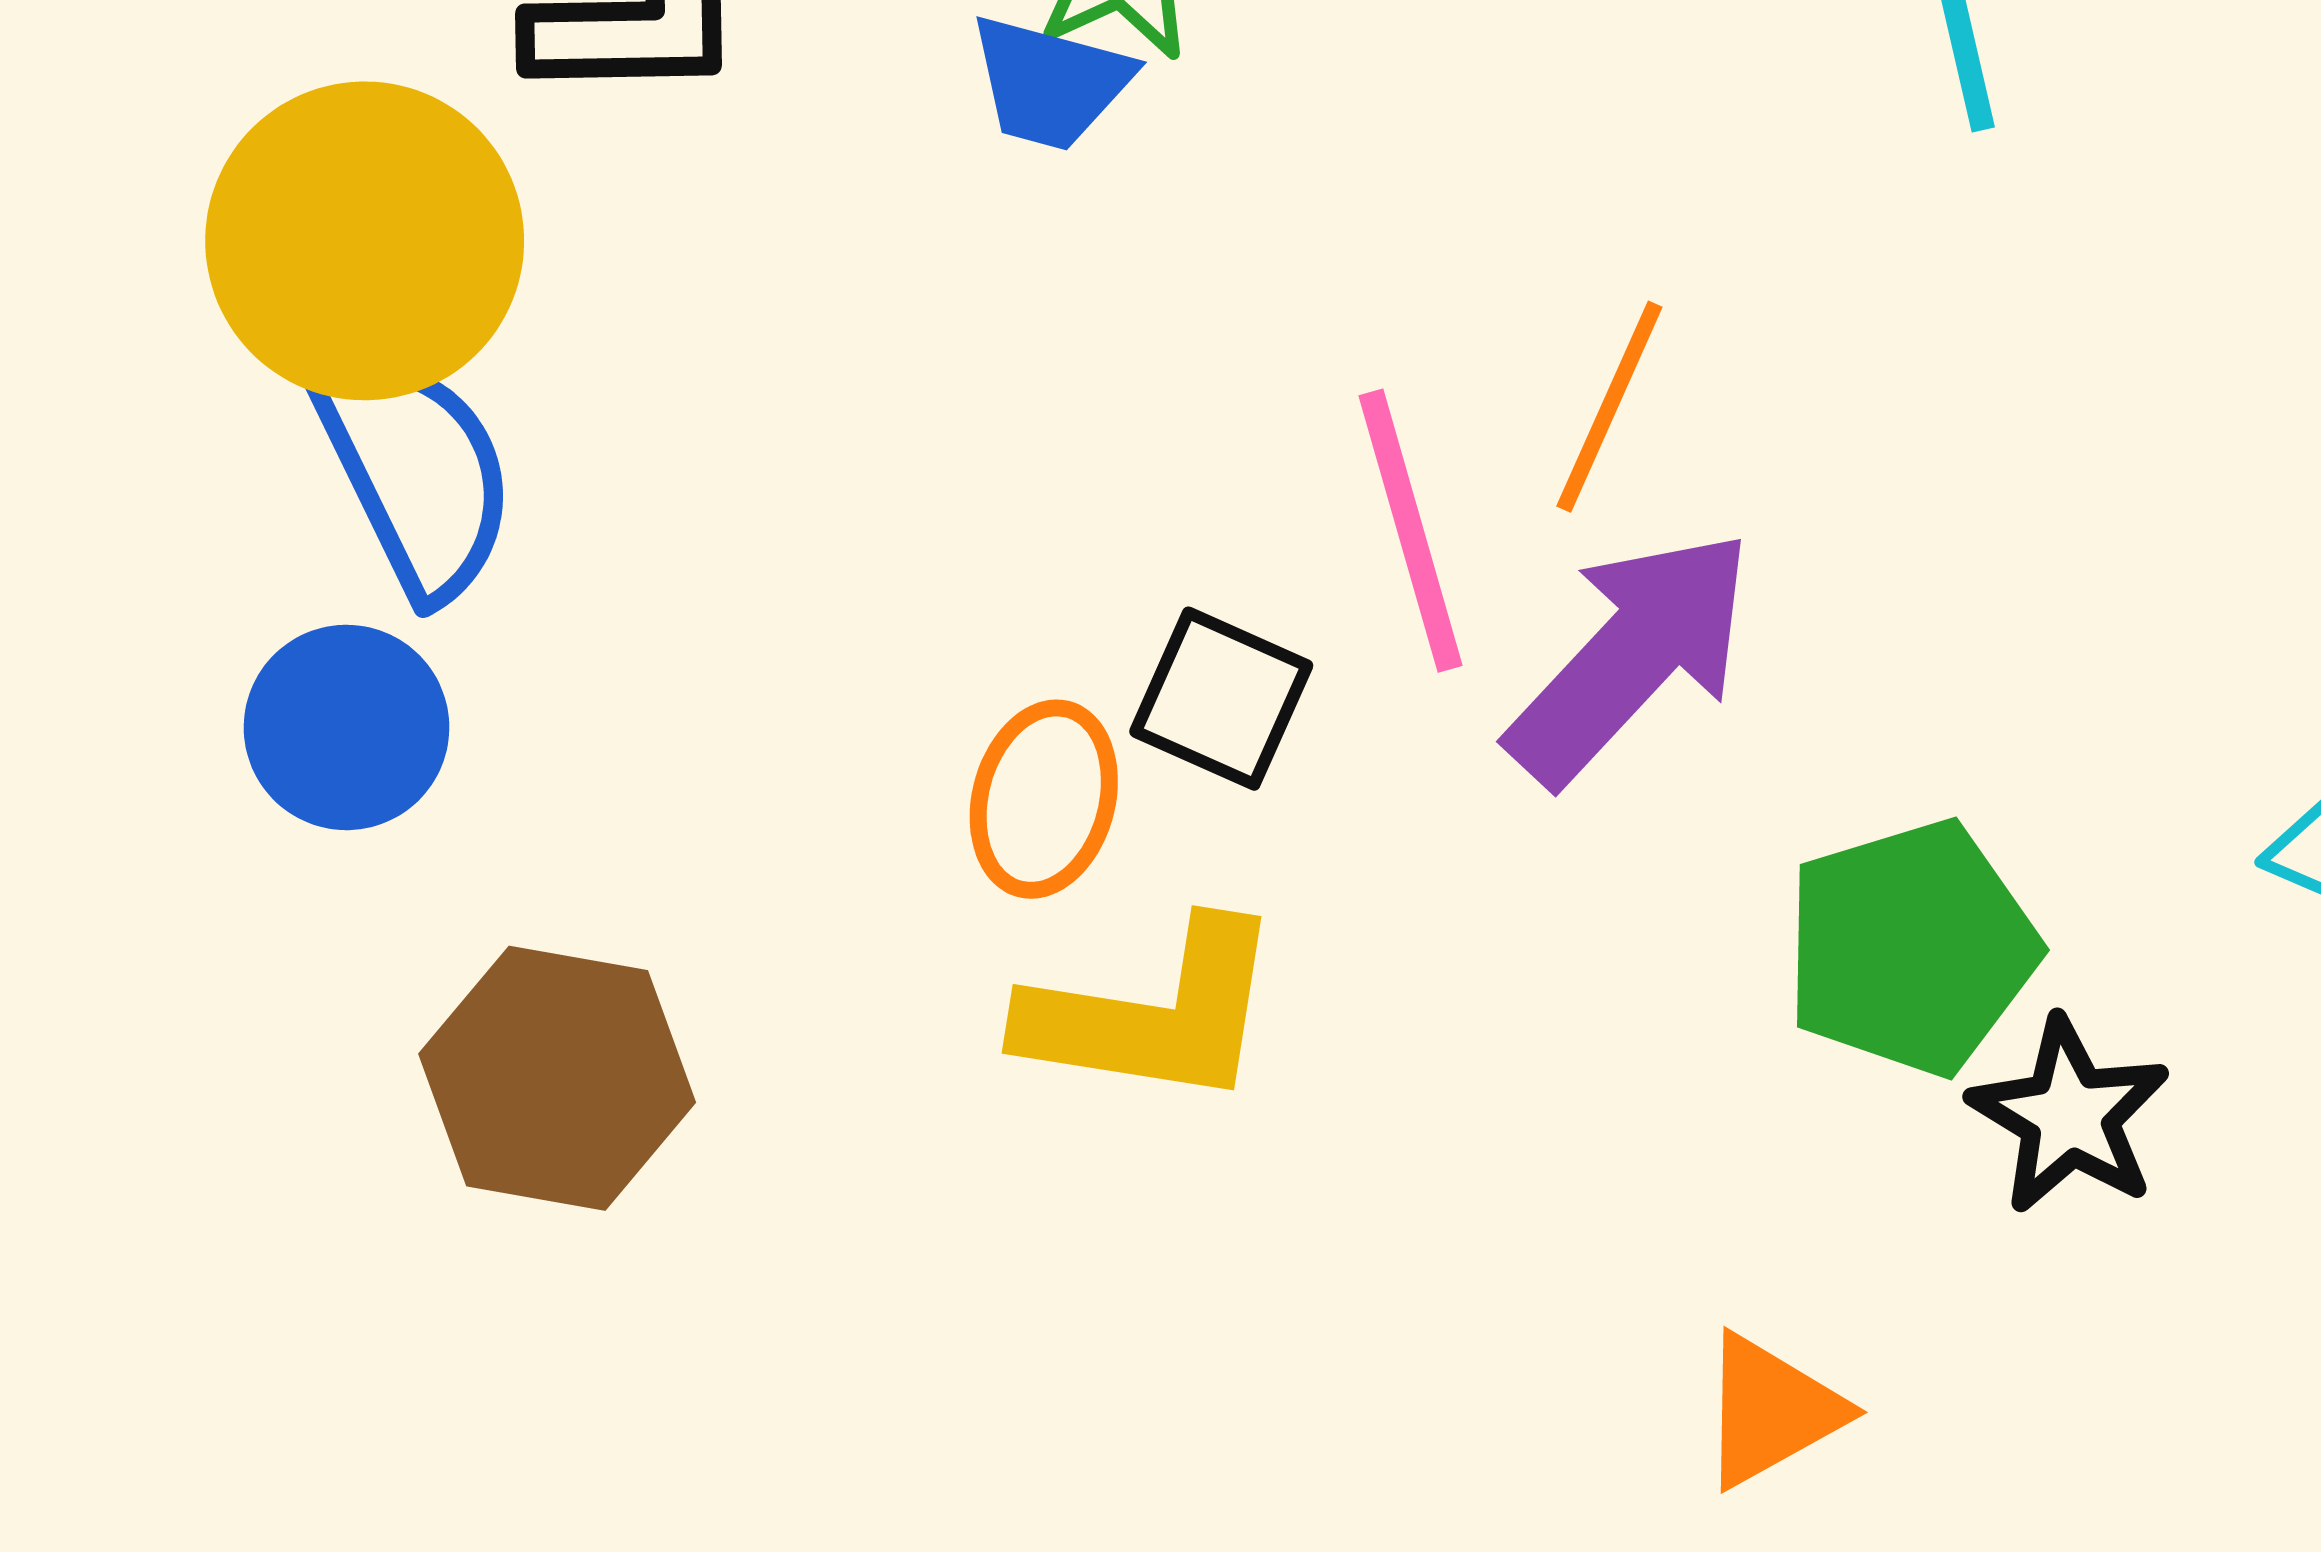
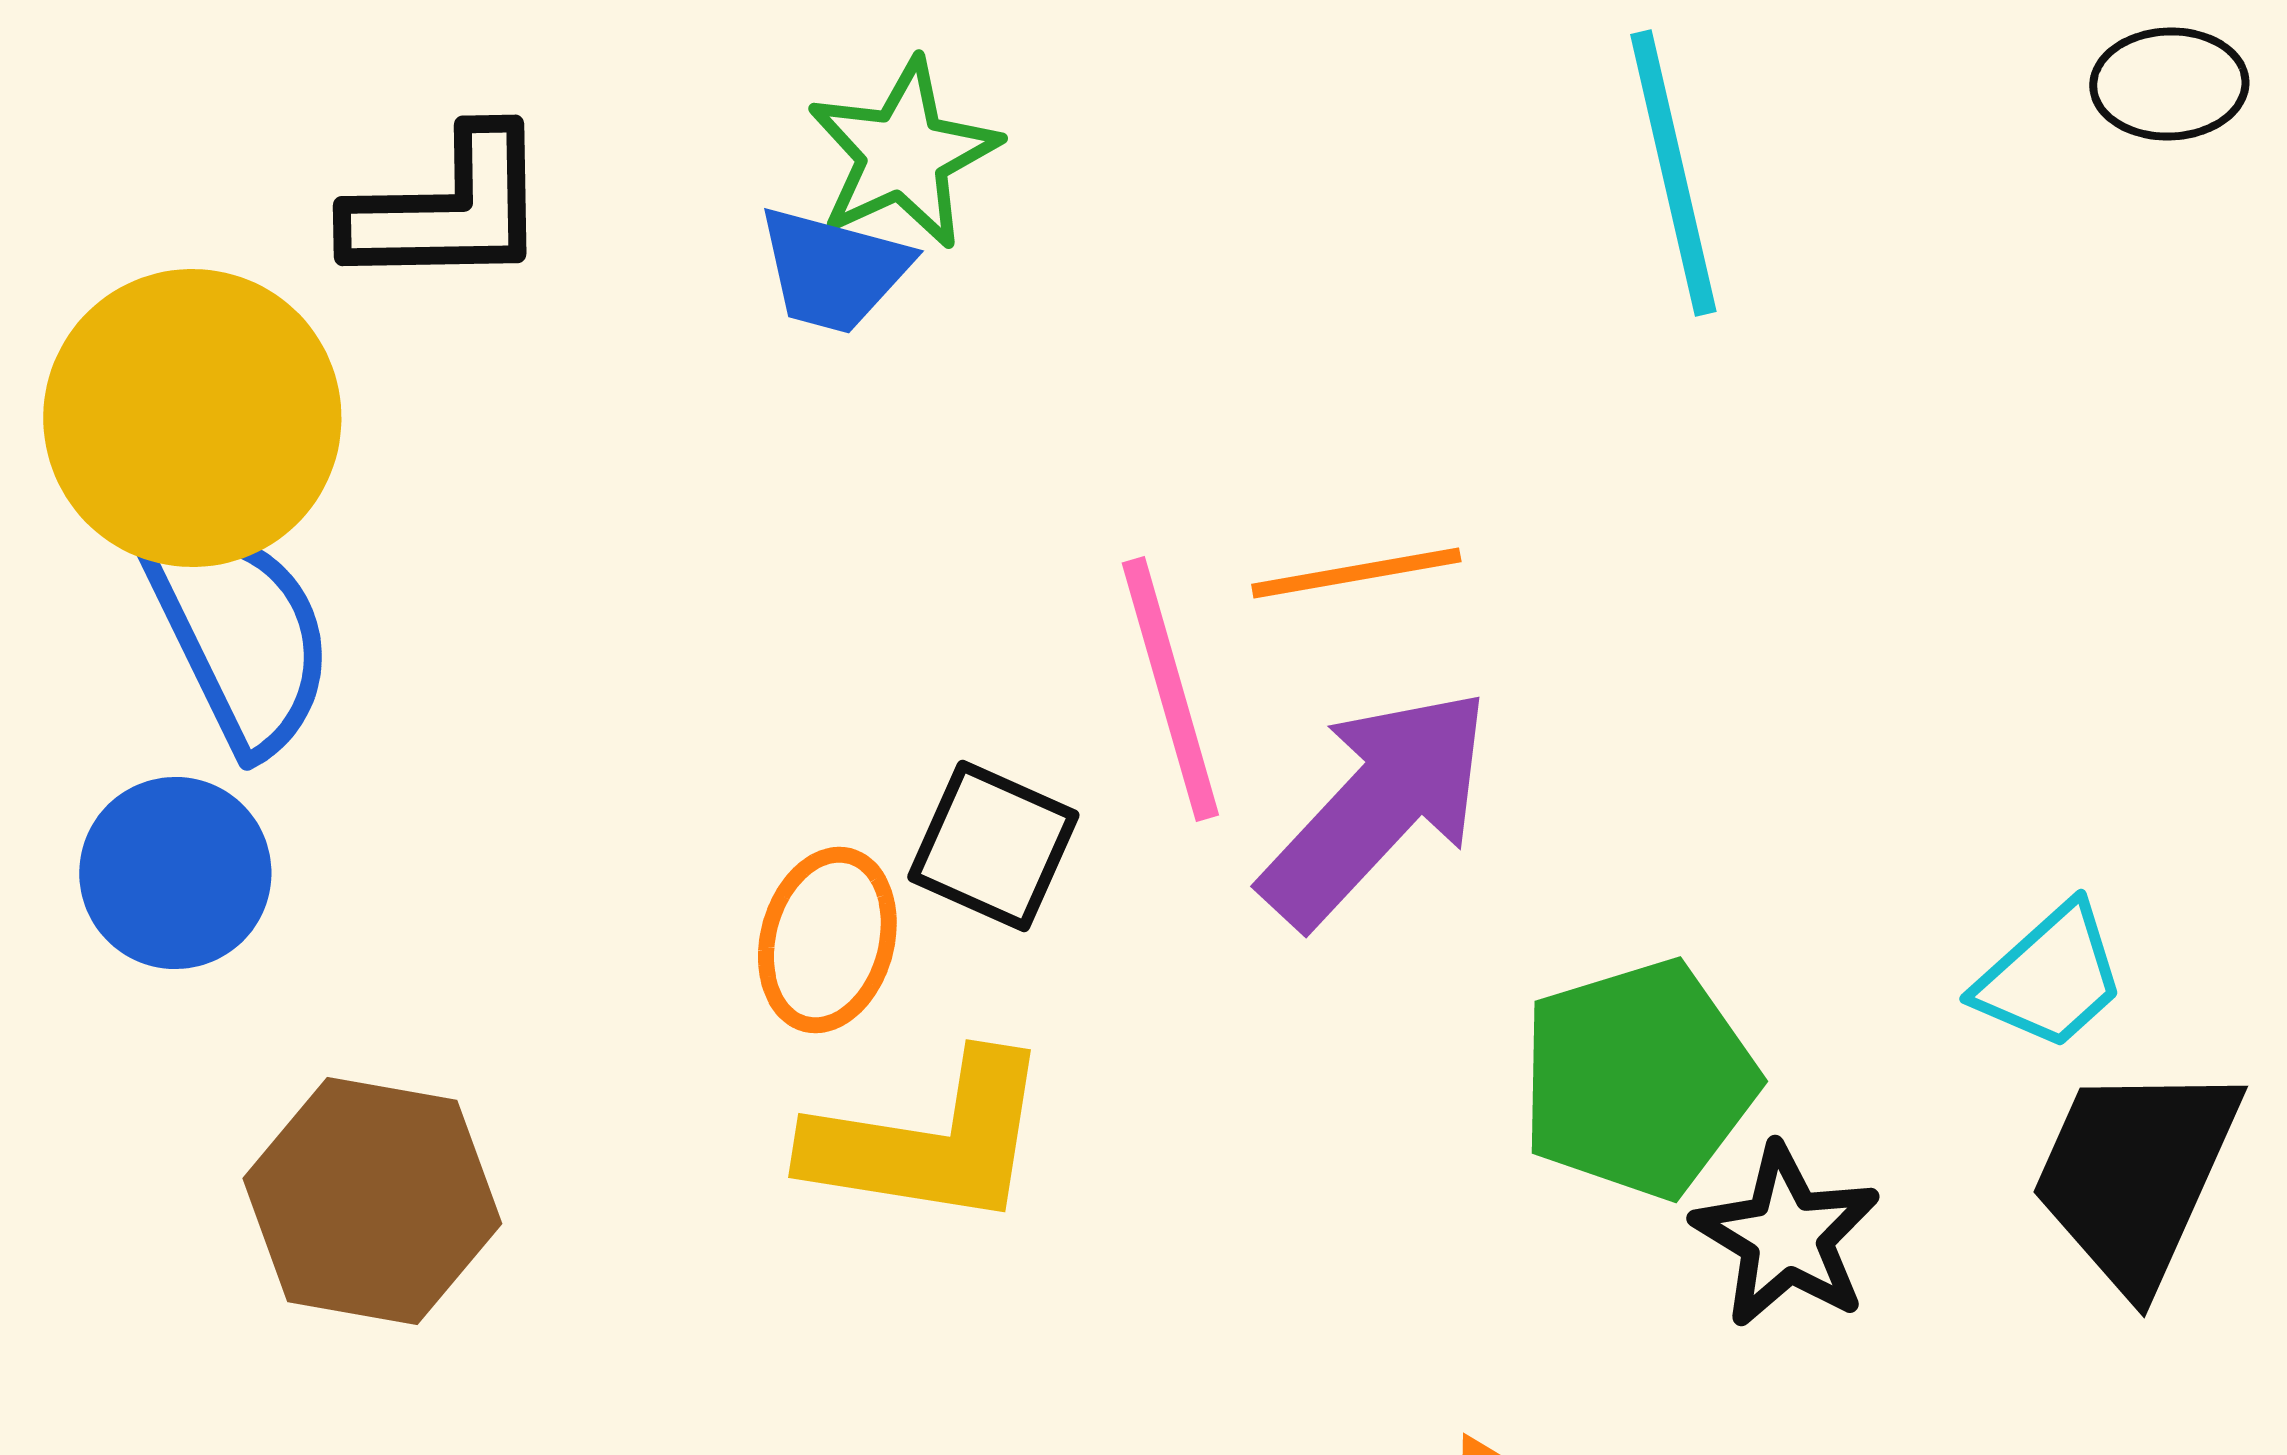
orange line: (1609, 407) -> (1356, 573), turned 56

